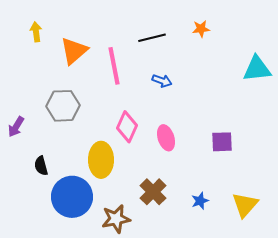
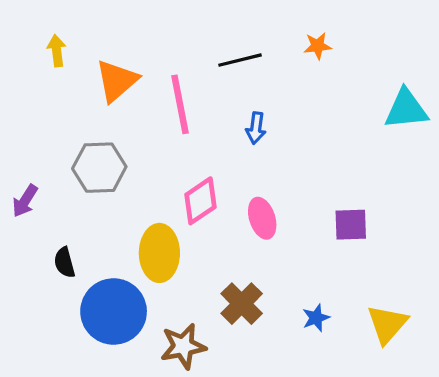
blue arrow: (162, 81) -> (256, 128), turned 78
pink diamond: (127, 127) -> (201, 201), turned 32

